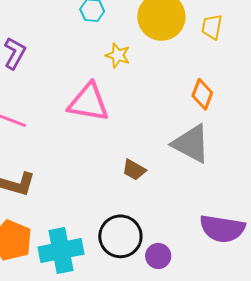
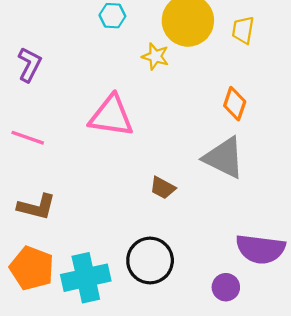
yellow star: (118, 55) -> (155, 56), moved
purple circle: (158, 256) -> (226, 287), moved

